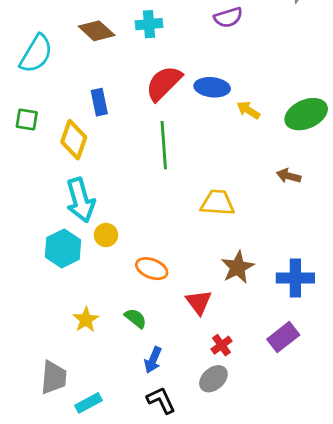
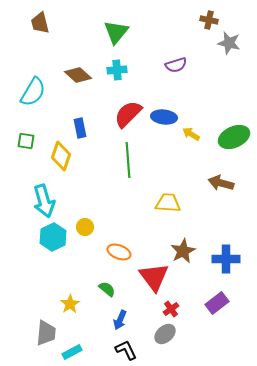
brown arrow: (289, 176) -> (221, 183), size x1.4
cyan arrow: (80, 200) -> (44, 201), moved
red triangle: (199, 302) -> (154, 277), size x1.5
yellow star: (86, 320) -> (70, 304), moved

